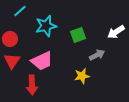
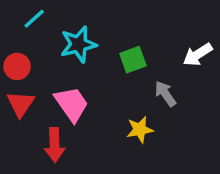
gray arrow: (97, 55) -> (165, 94), turned -98
pink trapezoid: (42, 61) -> (72, 104), turned -100

